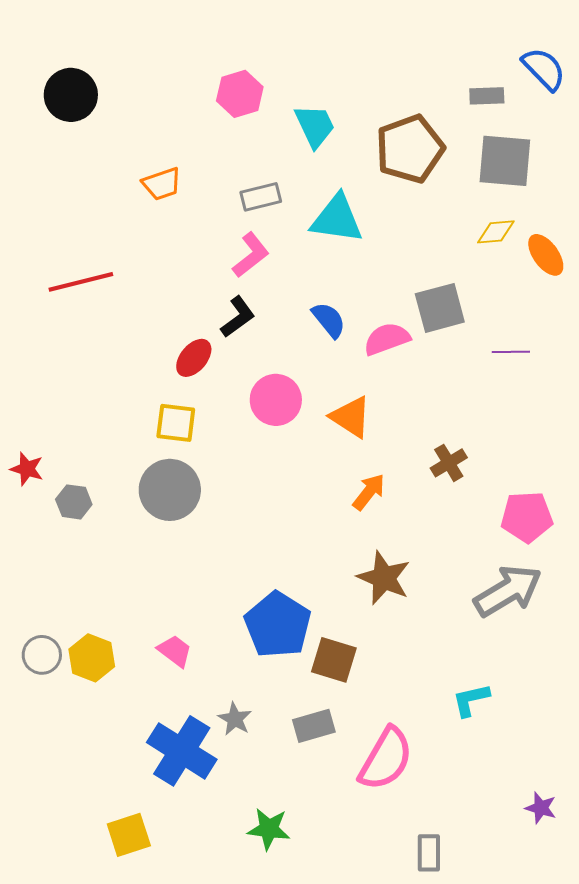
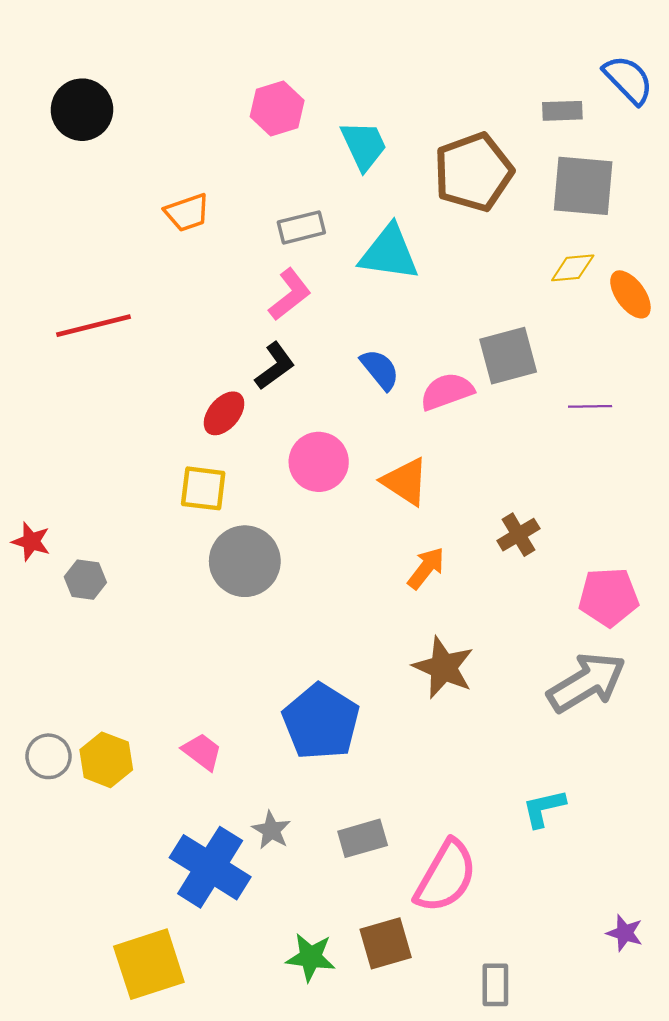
gray circle: (170, 490) -> (245, 561), moved
brown square: (334, 660) -> (386, 943), moved, turned -33
yellow square: (129, 835) -> (149, 964), size x1.4

